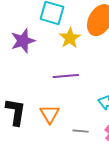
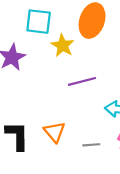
purple line: (66, 76) -> (82, 81), moved

